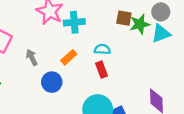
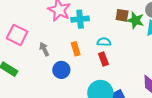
green star: (140, 24) -> (135, 20), turned 30
orange rectangle: (69, 57) -> (76, 49), turned -64

